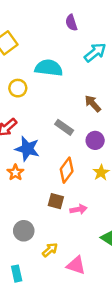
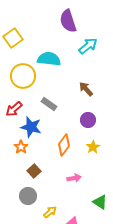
purple semicircle: (71, 23) -> (68, 21), size x1.6
yellow circle: (18, 88) -> (23, 76), size x1.6
gray rectangle: (64, 127) -> (49, 104), moved
brown square: (56, 201) -> (34, 171), moved, turned 32

